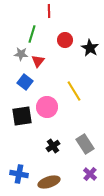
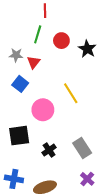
green line: (32, 34) -> (38, 34), moved
black square: (22, 116) -> (19, 136), moved

